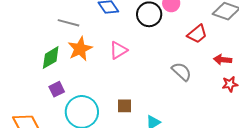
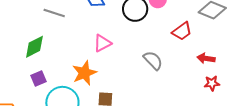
orange star: (80, 49) -> (84, 73), moved
gray semicircle: (182, 72) -> (153, 60), moved

